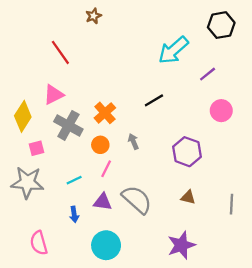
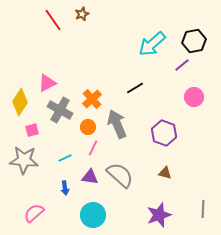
black hexagon: (221, 25) -> (194, 41), moved
red line: (60, 52) -> (53, 20), moved
gray arrow: (133, 141) -> (117, 124), size x2.0
gray line: (232, 204) -> (203, 209), moved
pink semicircle: (39, 243) -> (34, 213), turned 65

